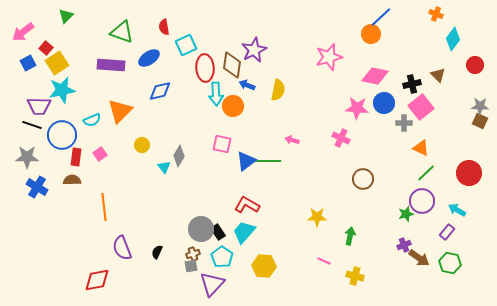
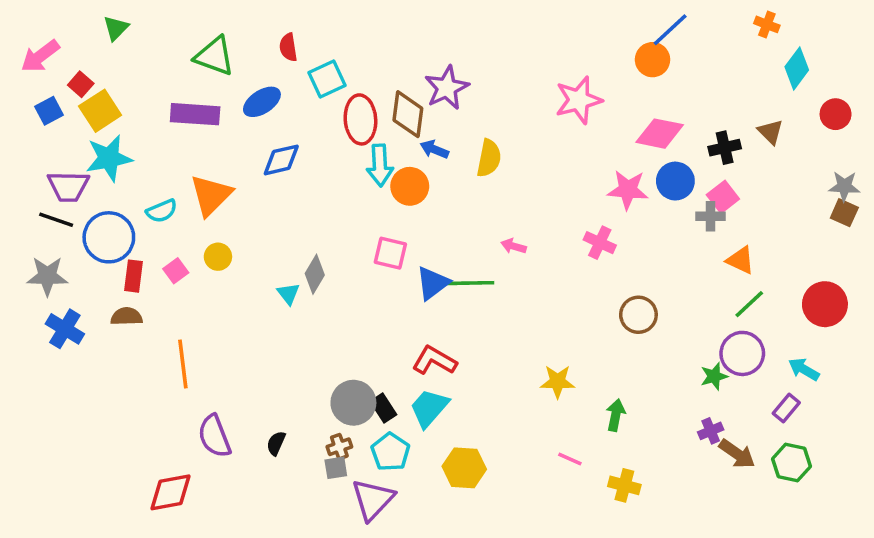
pink square: (421, 107) -> (723, 197), moved, size x0.7
yellow circle: (142, 145) -> (218, 257), moved

